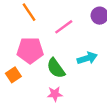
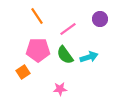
green semicircle: (56, 68) -> (65, 55), moved

